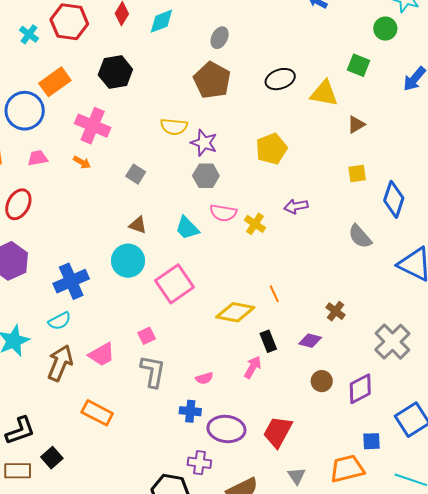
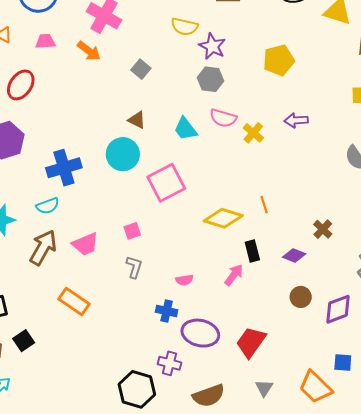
orange arrow: (82, 162) -> (89, 51), size x1.4
gray L-shape: (153, 371) -> (134, 267), size x0.7
orange trapezoid: (347, 469) -> (315, 387), turned -129

